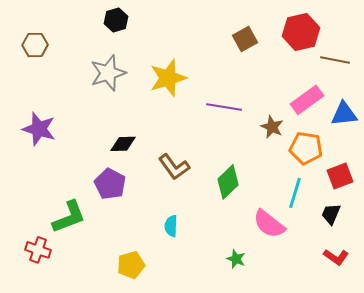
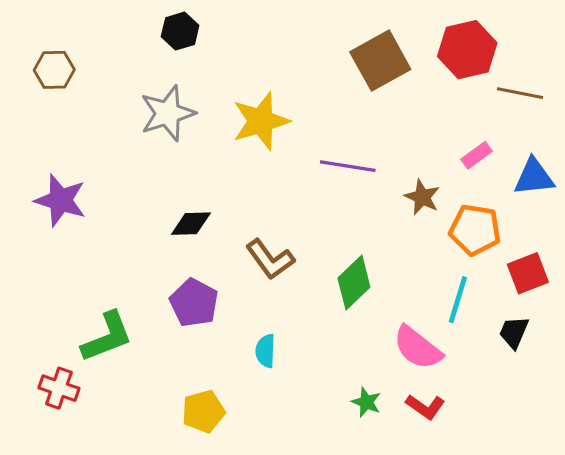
brown square: (245, 39) -> (380, 61), size x1.5
pink rectangle: (307, 100) -> (477, 155), size x0.6
purple pentagon: (110, 184) -> (194, 303), moved
red L-shape: (336, 257) -> (425, 407), moved

